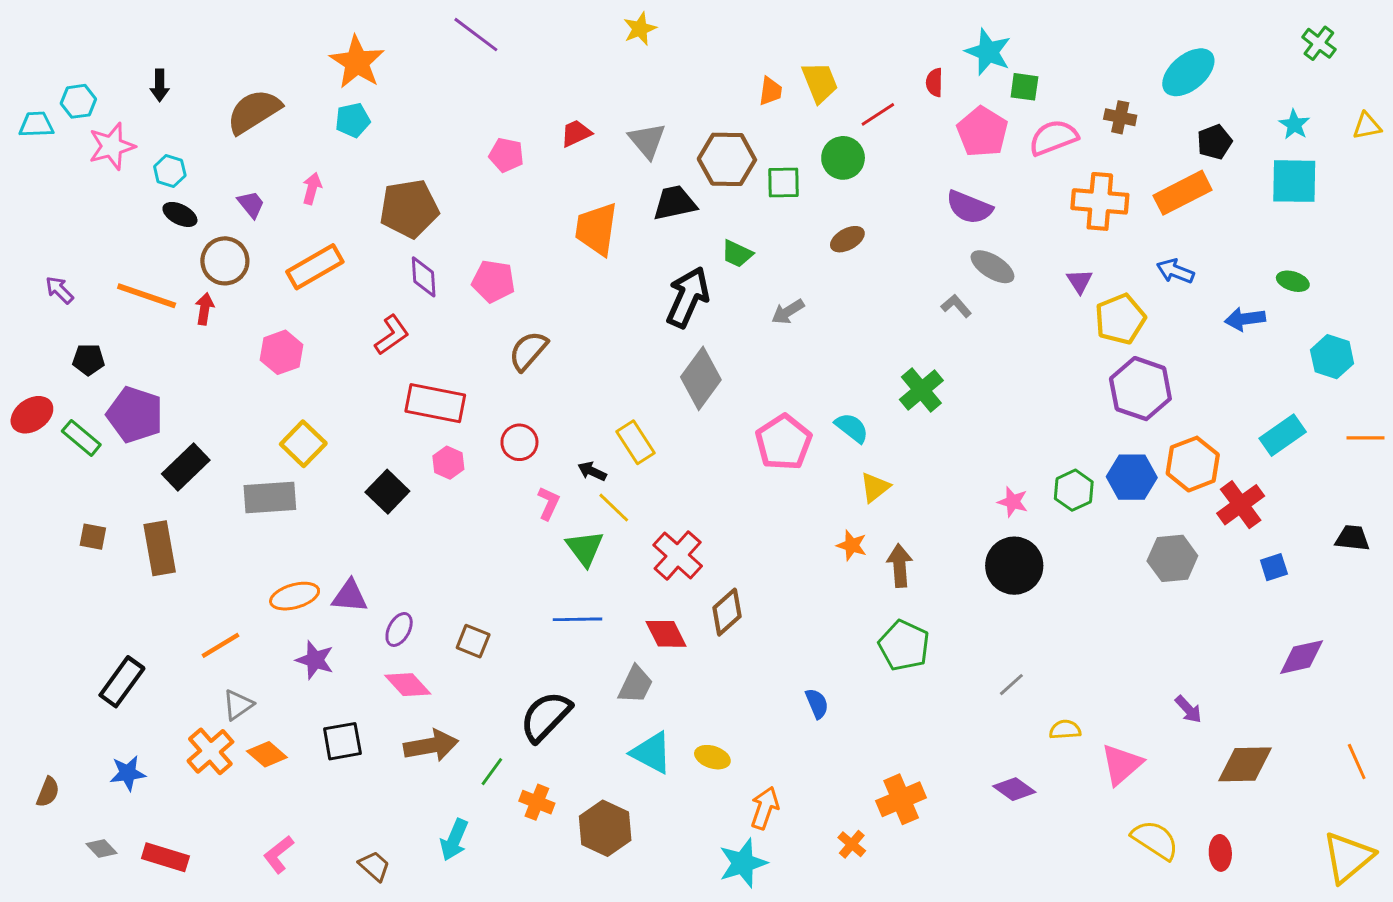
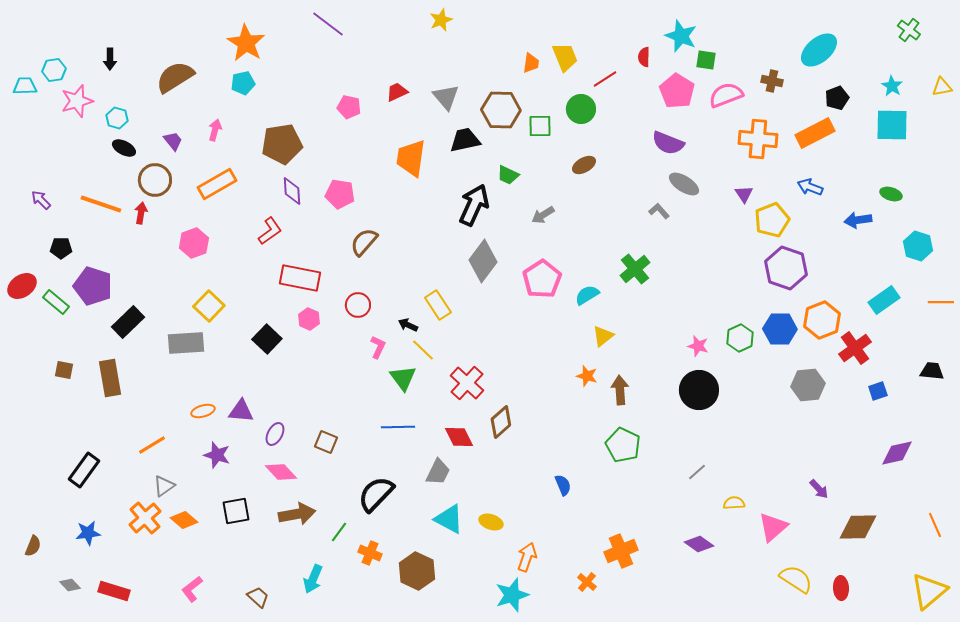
cyan semicircle: (852, 428) -> (587, 295), turned -70
pink pentagon: (784, 442) -> (542, 279), moved
orange ellipse: (295, 596) -> (203, 411), size x0.7

